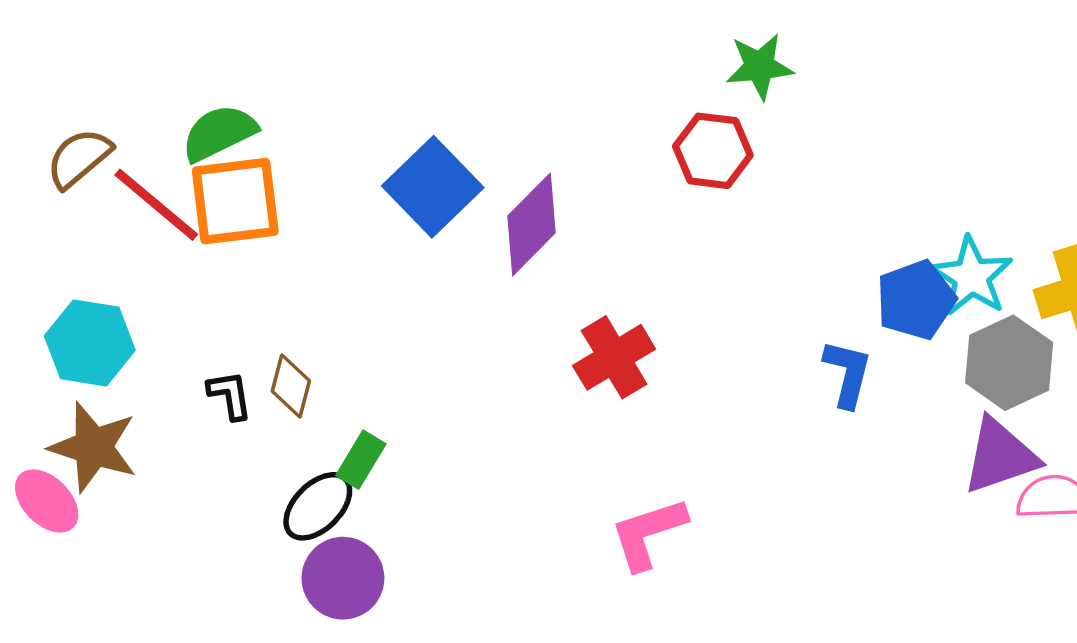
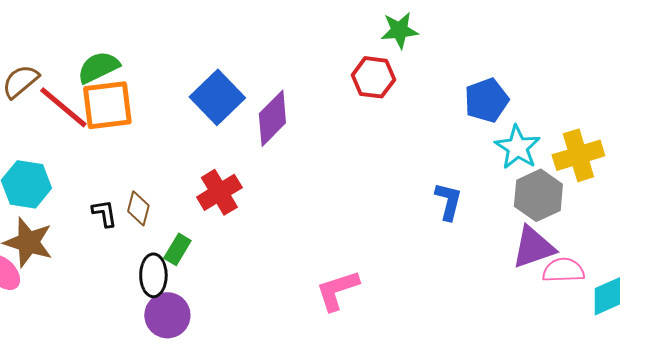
blue pentagon: (916, 300) -> (486, 100), moved
red cross: (614, 357) -> (219, 192), moved
black ellipse: (318, 506) -> (153, 275), turned -45

